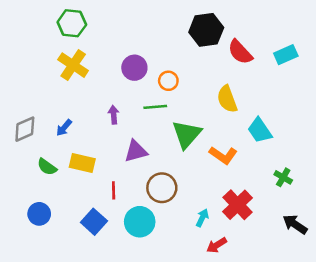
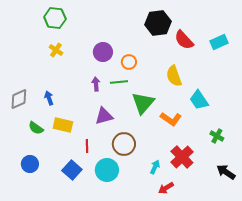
yellow cross: (73, 65) -> (56, 50), size x0.6
purple arrow: (114, 115) -> (96, 84), moved
blue arrow: (64, 128) -> (49, 98), turned 120

